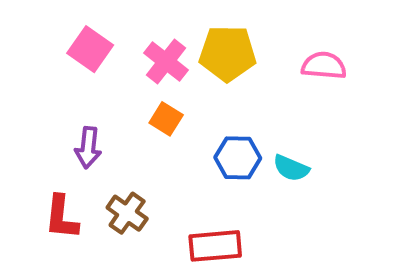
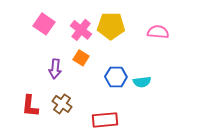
purple arrow: (88, 148) -> (55, 69), moved
cyan semicircle: (291, 168) -> (142, 82), turned -30

